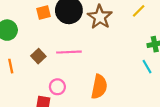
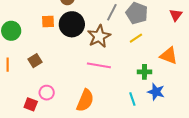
pink line: (69, 52) -> (99, 65), moved
cyan line: (147, 67) -> (132, 99), moved

